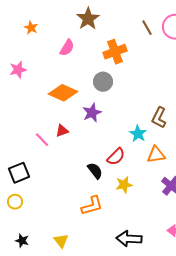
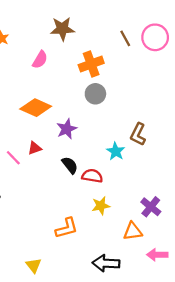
brown star: (88, 19) -> (62, 29), turned 30
gray circle: (103, 82) -> (95, 94), moved
orange triangle: (156, 155) -> (133, 231), moved
red semicircle: (116, 157) -> (92, 176), turned -126
black semicircle: (95, 171) -> (70, 165), moved

